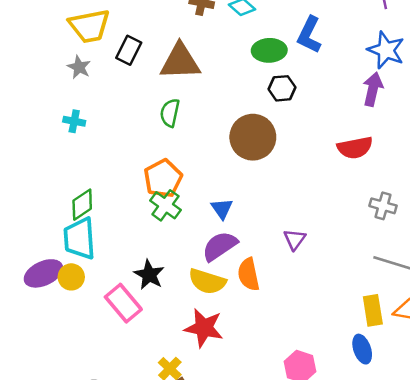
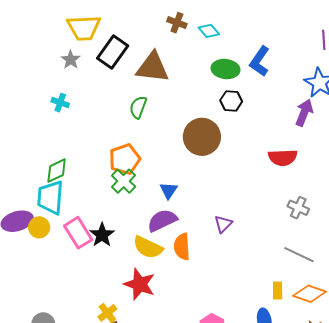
black rectangle: (129, 50) -> (113, 52), size x1.4
pink rectangle: (123, 303) -> (78, 233), moved
yellow rectangle: (373, 310) -> (278, 290), size x0.7

